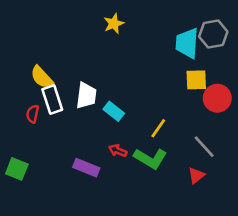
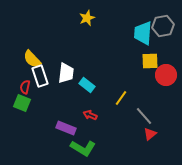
gray line: (204, 147) -> (144, 116), moved
green L-shape: (150, 158) -> (83, 148), moved
green square: (17, 169) -> (22, 103), moved

